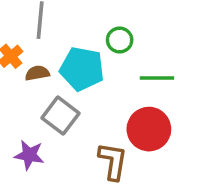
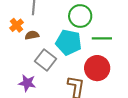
green circle: (120, 40) -> (80, 16), size x1.5
cyan pentagon: (82, 69) -> (69, 42), moved

